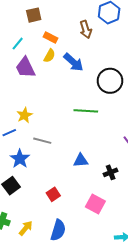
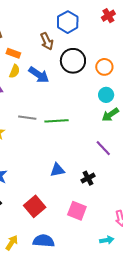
black circle: (110, 81) -> (73, 61), moved
gray line: (42, 141) -> (27, 118), moved
red square: (53, 194) -> (35, 206), size x1.5
blue semicircle: (58, 230) -> (44, 241), turned -95

